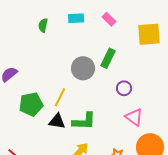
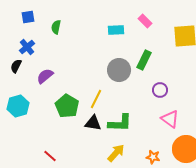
cyan rectangle: (76, 18) -> (116, 30), moved
green semicircle: (43, 25) -> (56, 27), moved
green pentagon: (31, 104) -> (67, 106), turned -30

